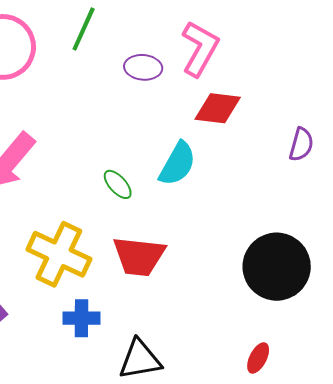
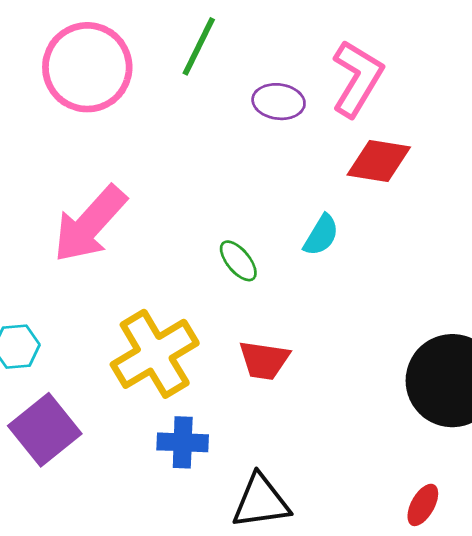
cyan semicircle: (177, 164) -> (321, 235), size x0.7
yellow cross: (59, 254) -> (155, 354), turned 32
red trapezoid: (139, 256) -> (264, 360), size x0.7

